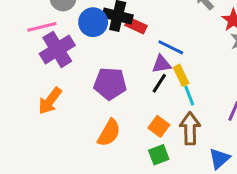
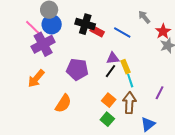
blue circle: (93, 22) -> (52, 24), moved
pink line: (42, 27) -> (34, 28), turned 54
blue line: (171, 47) -> (122, 32), moved
orange semicircle: (109, 133) -> (63, 103), moved
green square: (159, 155) -> (107, 119), turned -32

